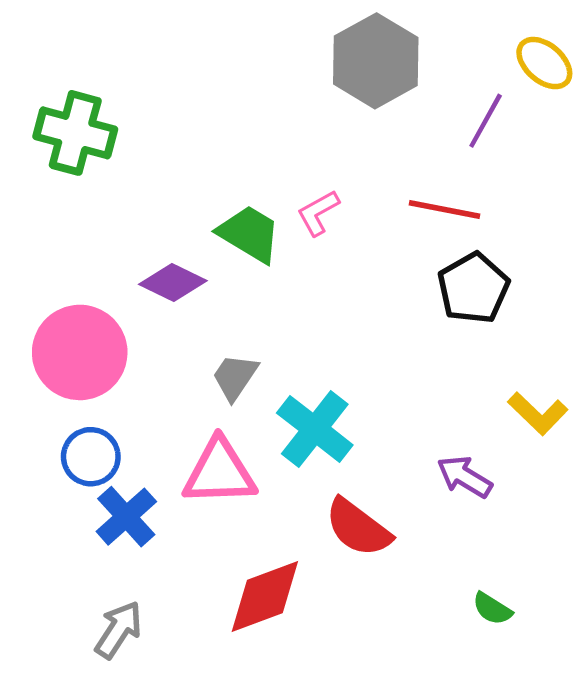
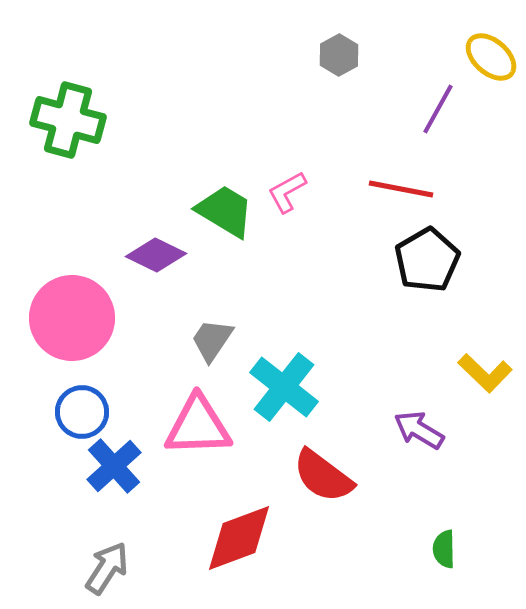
gray hexagon: (376, 61) -> (339, 55), size x0.5
green semicircle: (492, 609) -> (444, 549), turned 57

